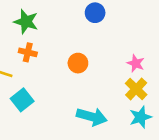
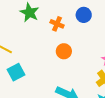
orange cross: (28, 52) -> (57, 24), moved

